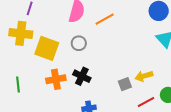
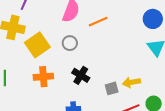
yellow square: (47, 48) -> (37, 45), turned 30
black cross: (82, 76) -> (81, 75), moved

